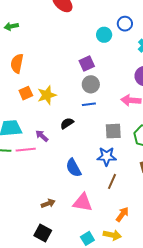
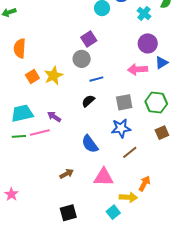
gray circle: (91, 84) -> (82, 59), moved
black semicircle: (67, 123) -> (88, 101), moved
brown line: (112, 181) -> (130, 152), turned 35
brown arrow: (48, 203) -> (67, 174), moved
black square: (43, 233) -> (68, 213), turned -36
yellow arrow: (112, 235) -> (128, 197), moved

